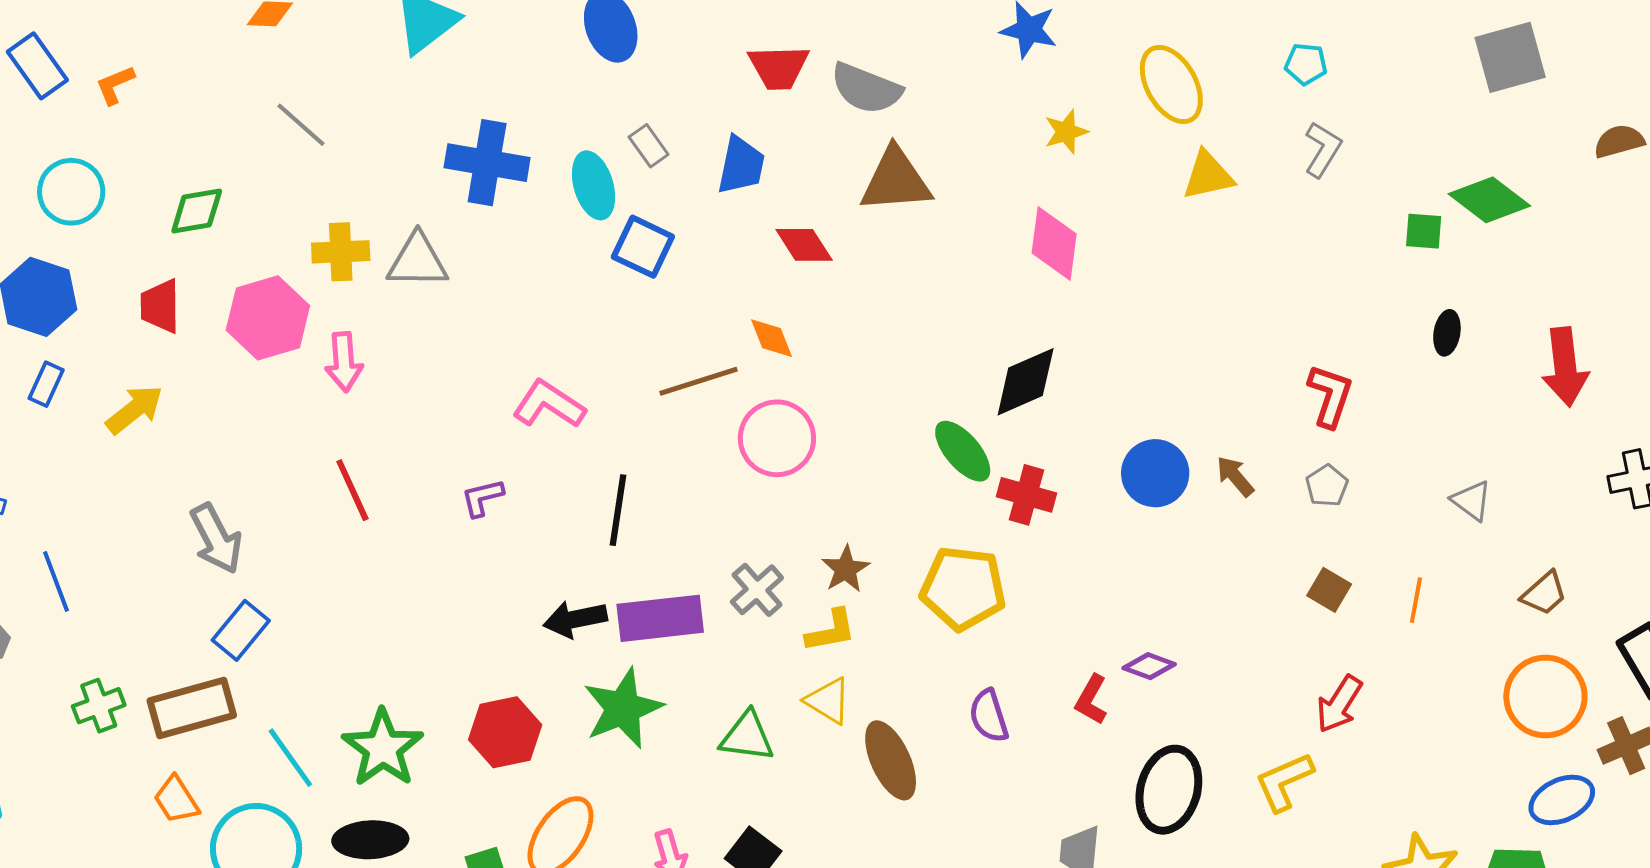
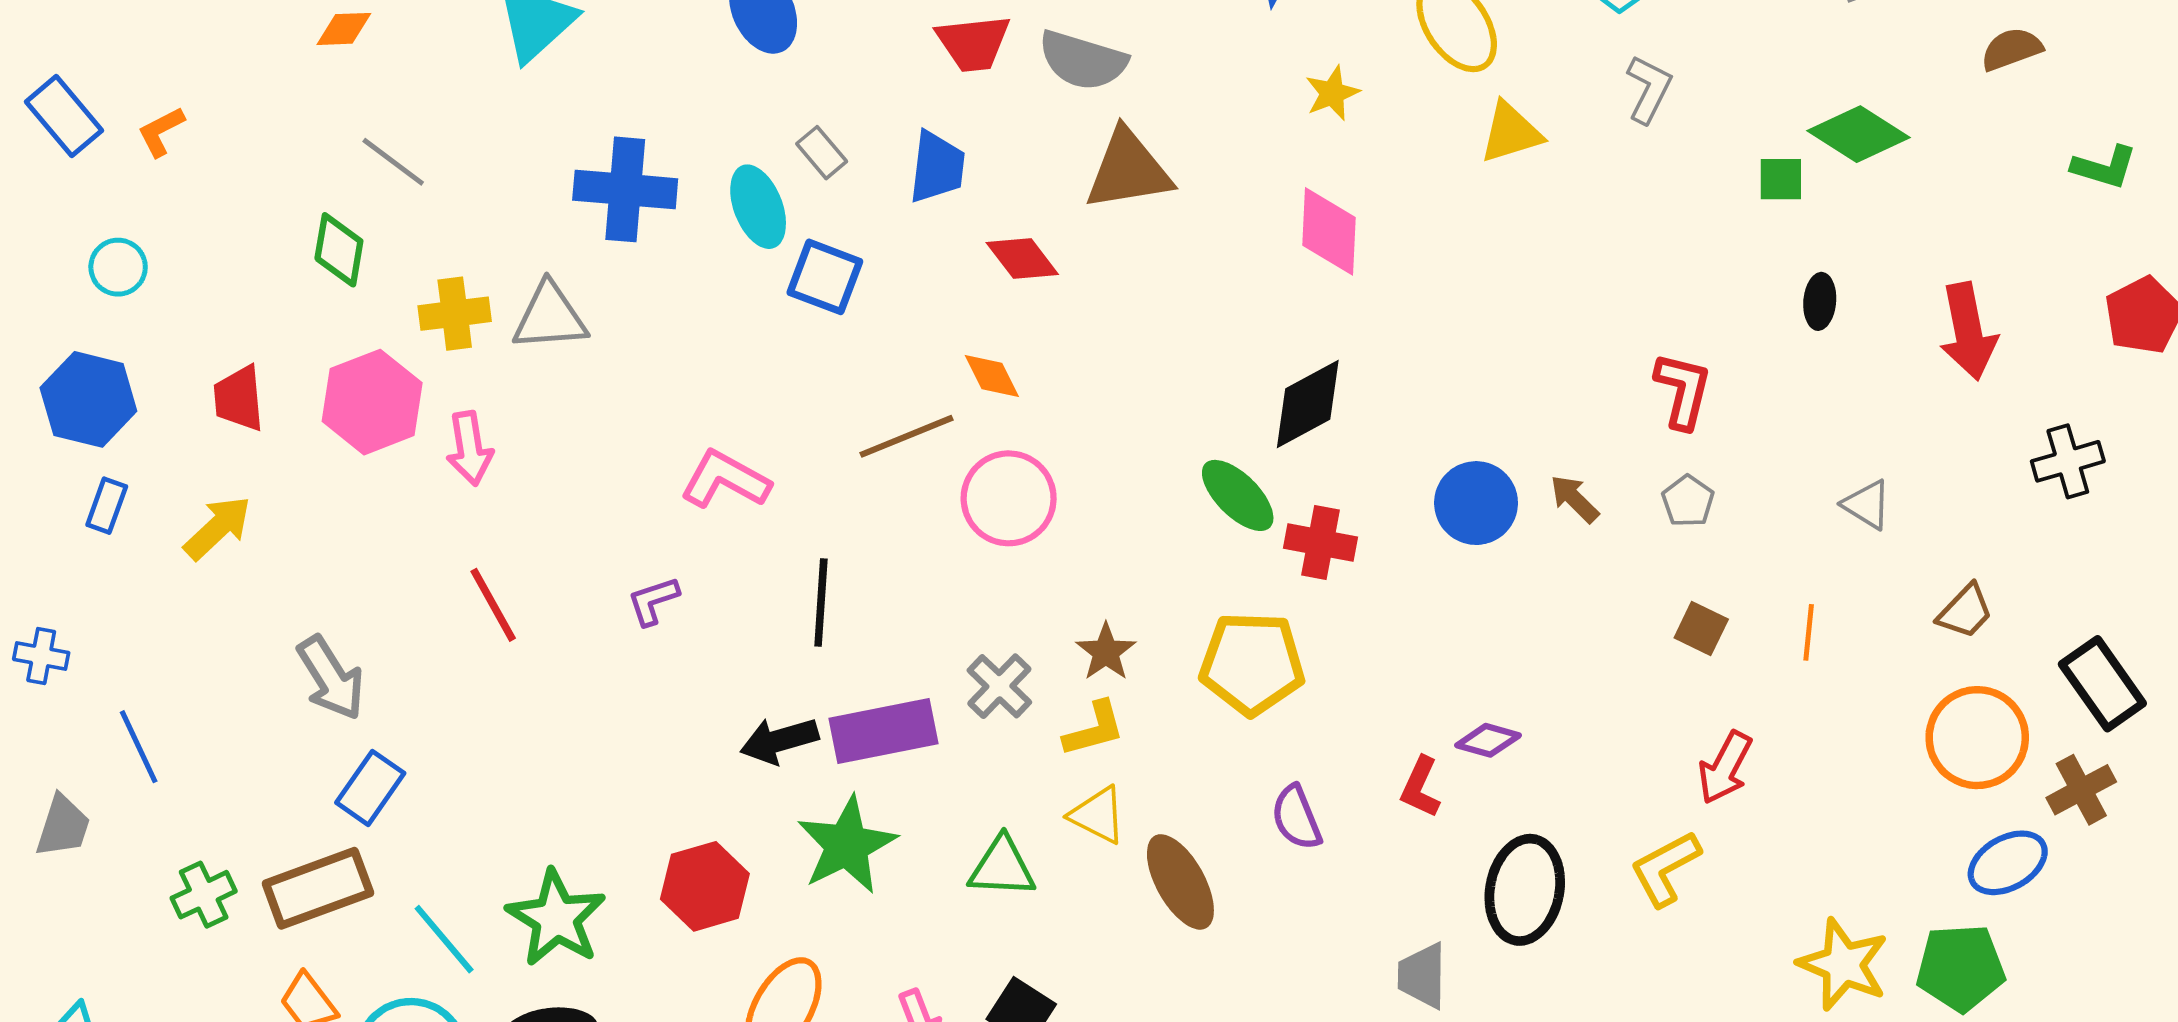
cyan circle: (71, 192) -> (118, 267), size x0.7
green diamond: (197, 211) -> (339, 250), moved, turned -66

